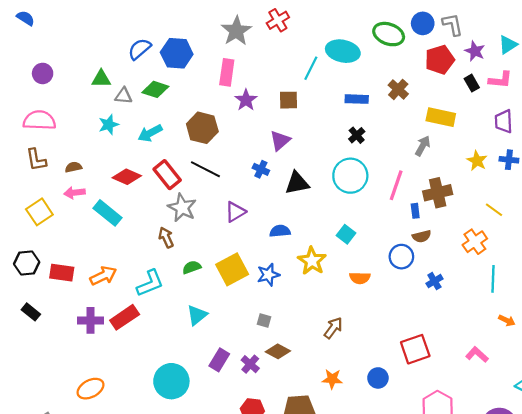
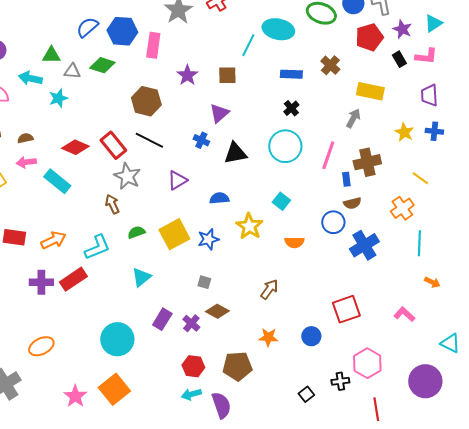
pink rectangle: (227, 72) -> (153, 45), moved
cyan arrow: (150, 133) -> (30, 78), moved, turned 40
blue cross: (434, 281) -> (364, 245), size x1.8

